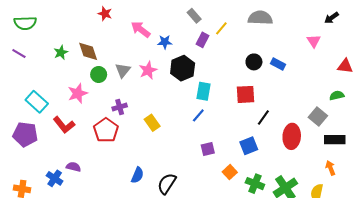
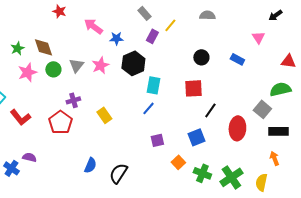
gray semicircle: (260, 18) -> (207, 15), size x0.7
blue rectangle: (278, 64) -> (237, 59), moved
pink star: (78, 93) -> (27, 72), moved
green semicircle: (337, 95) -> (280, 89), size x1.5

